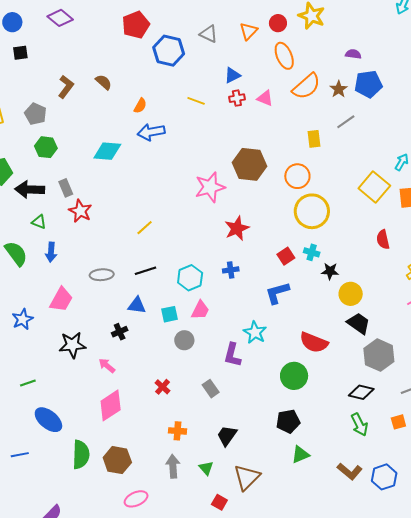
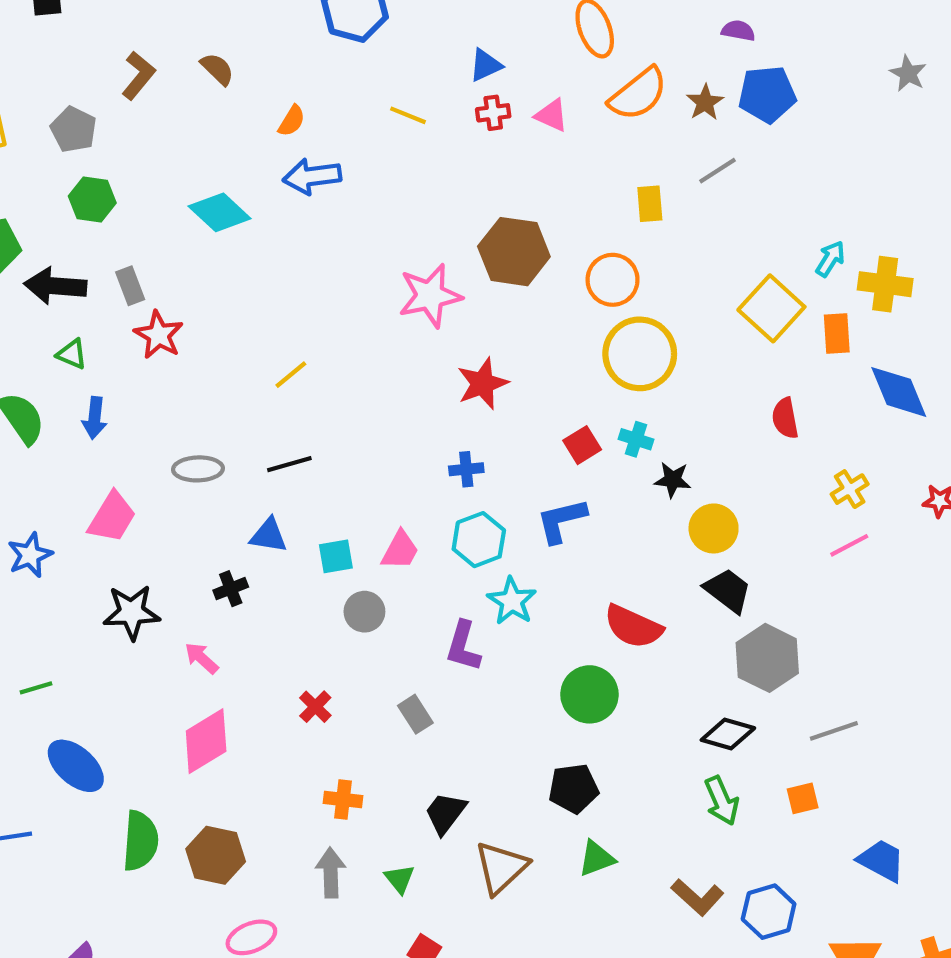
cyan diamond: (107, 151) -> (220, 212), turned 36
cyan hexagon: (190, 278) -> (479, 540), moved
brown triangle: (247, 477) -> (501, 868), moved

